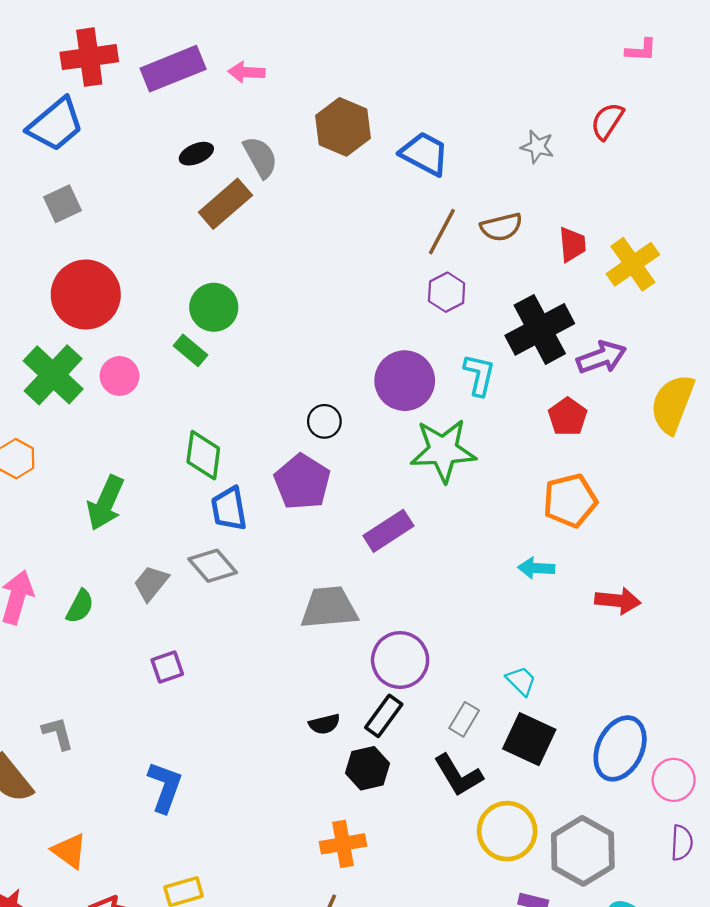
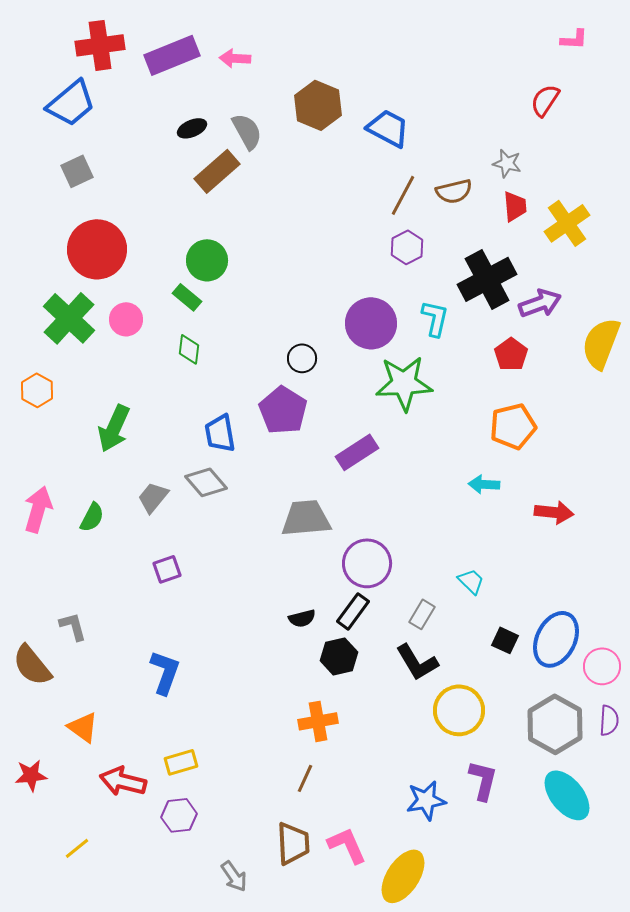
gray star: (537, 147) -> (507, 163), moved
green diamond: (203, 455) -> (189, 349), moved, size x0.7
black square: (529, 739) -> (505, 640), moved, size x0.6
gray hexagon: (583, 851) -> (555, 724), moved

